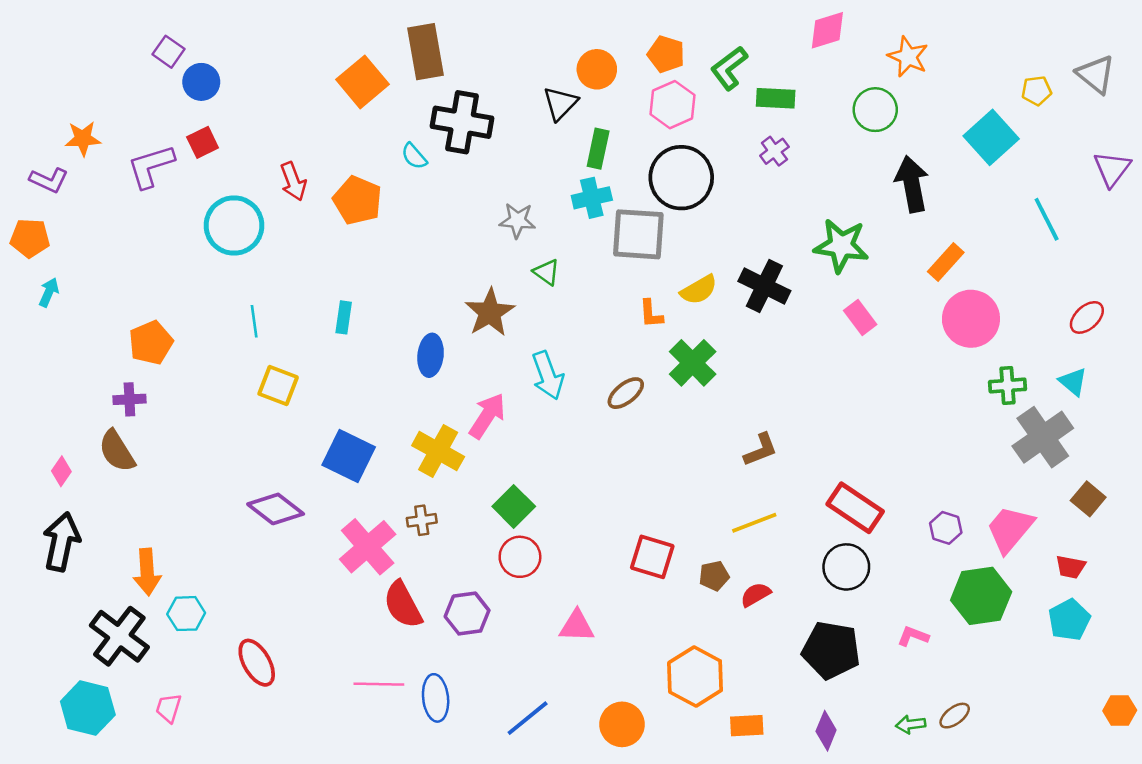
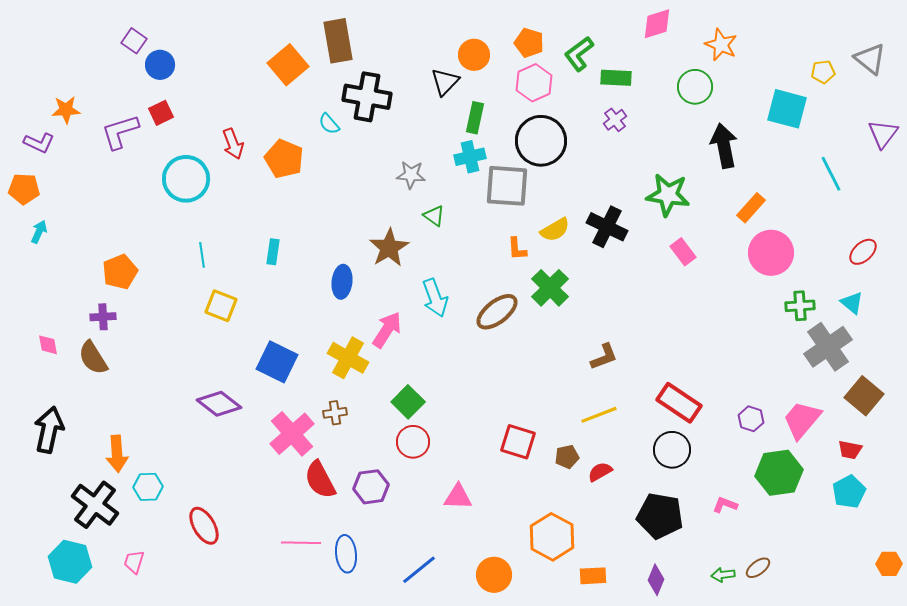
cyan square: (991, 137) -> (787, 109), turned -33
brown ellipse: (626, 393) -> (497, 312), size x1.4
pink diamond: (61, 471) -> (48, 345), moved, turned -45
brown square: (1088, 499) -> (864, 396), size x1.4

